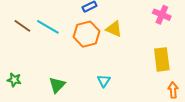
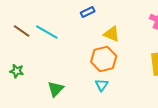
orange hexagon: (87, 34) -> (104, 59), moved
green star: (14, 80) -> (17, 71), moved

